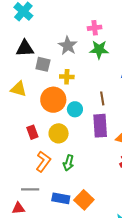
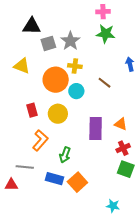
gray star: (68, 46) -> (70, 41), moved
gray square: (43, 64) -> (48, 43), turned -35
yellow cross: (67, 77) -> (75, 66), moved
brown line: (102, 98) -> (105, 83), turned -48
purple rectangle: (100, 126) -> (96, 128), moved
green arrow: (68, 163) -> (65, 155), moved

